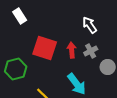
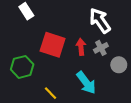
white arrow: (90, 25) -> (100, 21), size x1.4

